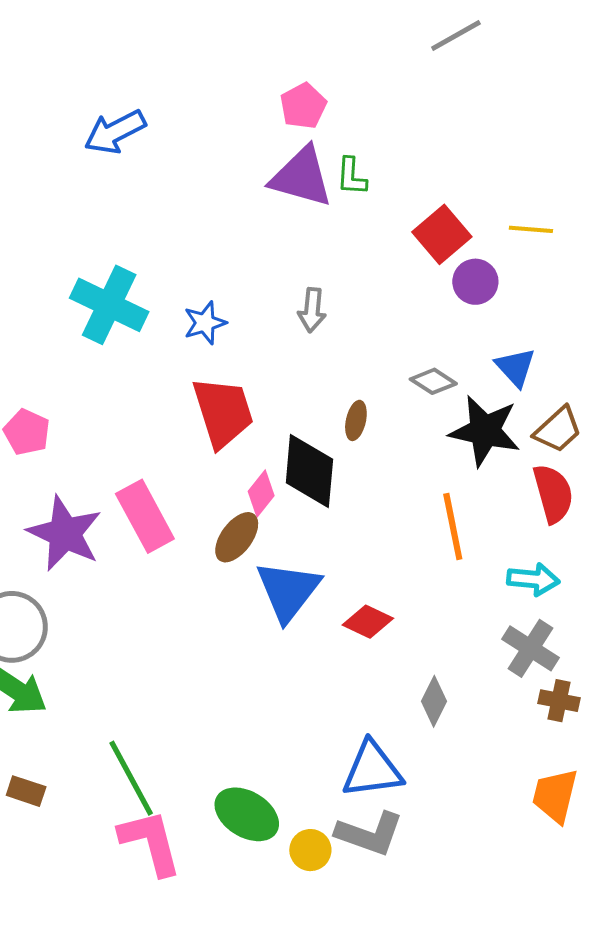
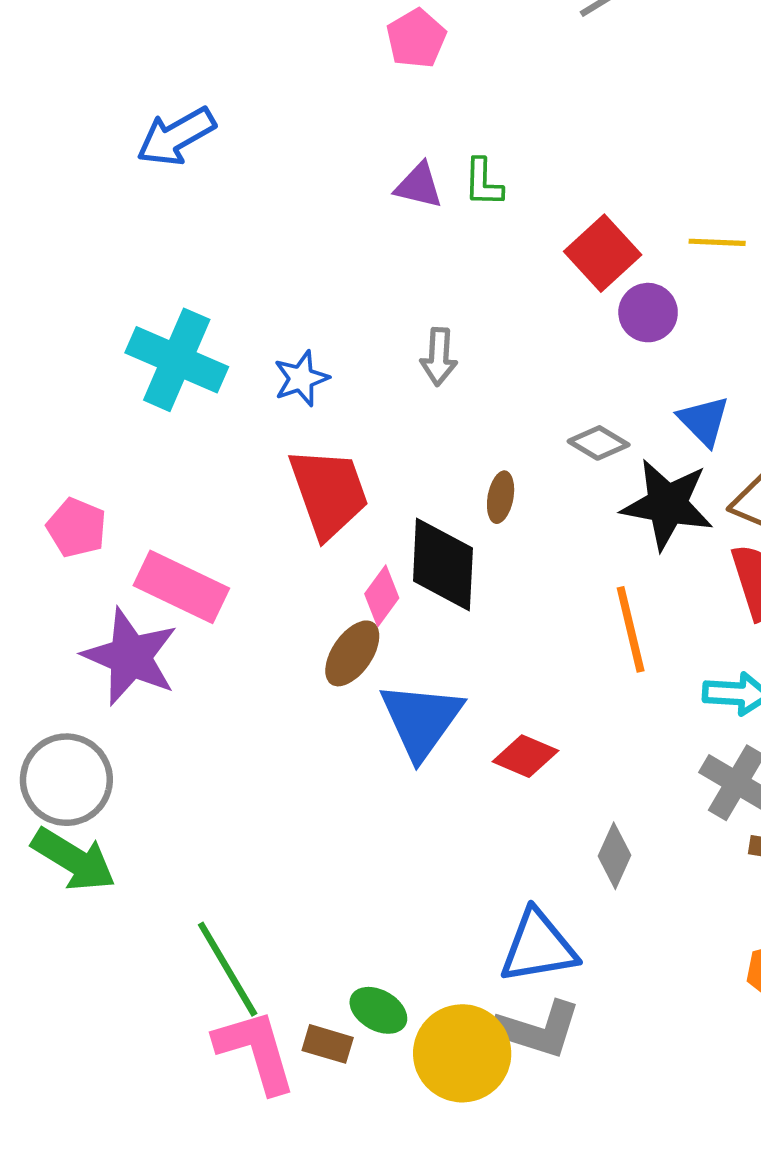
pink pentagon: (303, 106) -> (416, 38), moved
purple triangle: (301, 177) -> (419, 186), size x0.6
pink rectangle: (145, 516) -> (181, 587), moved, turned -34
brown rectangle: (26, 791) -> (328, 1044), moved
green ellipse: (247, 814) -> (378, 1010), size x0.7
yellow circle: (310, 850) -> (462, 1053), size x1.8

